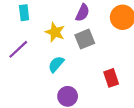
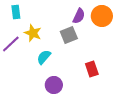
purple semicircle: (82, 13) -> (79, 16), moved
yellow star: (55, 32) -> (33, 33), moved

